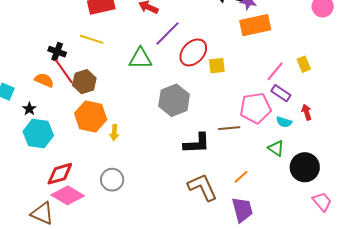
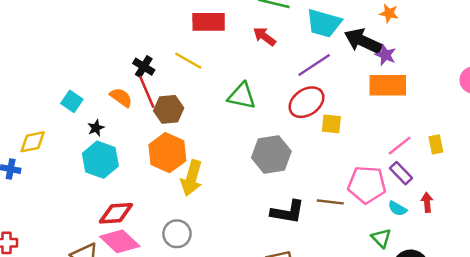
purple line: (168, 33) -> (314, 65), moved
yellow arrow: (114, 133) -> (192, 178), size x1.8

